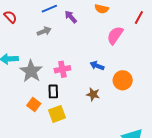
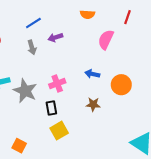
purple arrow: (71, 17) -> (55, 37), moved, turned -56
gray arrow: (44, 31) -> (32, 47), turned 104
orange square: (34, 105) -> (19, 146), moved

